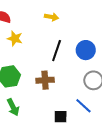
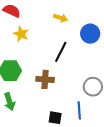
blue circle: (86, 50) -> (90, 34), moved
blue line: (83, 106) -> (79, 110), turned 36

